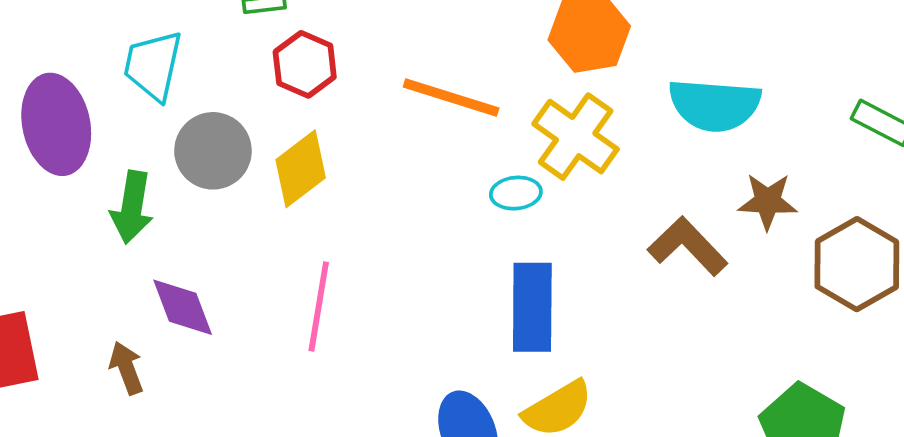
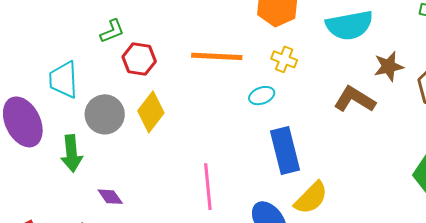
yellow cross: (576, 137) -> (284, 59), size x0.6
purple diamond: (183, 307) -> (110, 197), size x0.7
pink line: (319, 307) -> (208, 187), moved

